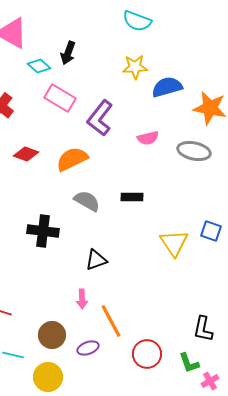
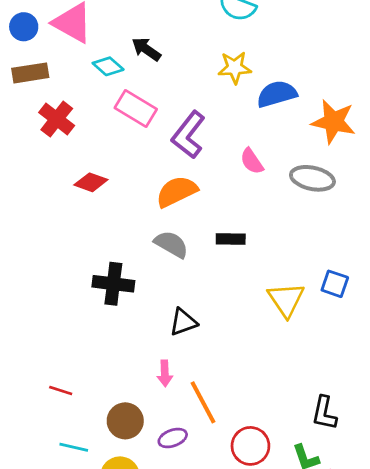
black arrow: (68, 53) -> (146, 49), turned 105
pink semicircle: (148, 138) -> (252, 161), turned 70
orange semicircle: (72, 159) -> (177, 192), moved

